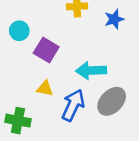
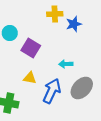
blue star: (114, 19) -> (74, 24), moved
cyan arrow: (91, 71) -> (66, 64), size x0.6

